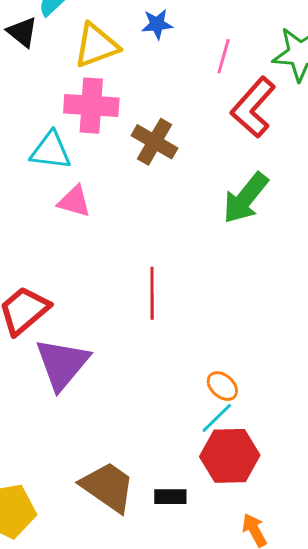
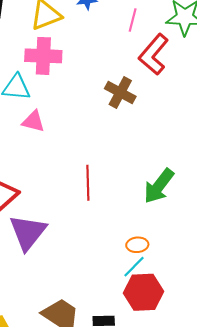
brown cross: (155, 142) -> (120, 93), moved
green arrow: (246, 198) -> (159, 186), moved
orange ellipse: (222, 386) -> (137, 245), turned -45

